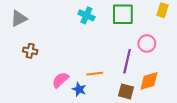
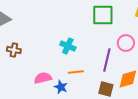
cyan cross: (86, 15) -> (68, 46), moved
pink semicircle: (60, 80) -> (43, 78), turned 30

